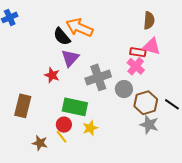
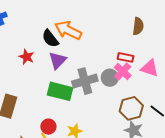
pink triangle: (152, 46) -> (150, 68), moved
red star: (52, 75) -> (26, 57), moved
gray circle: (124, 89) -> (110, 78), moved
green rectangle: (75, 107) -> (60, 91), moved

